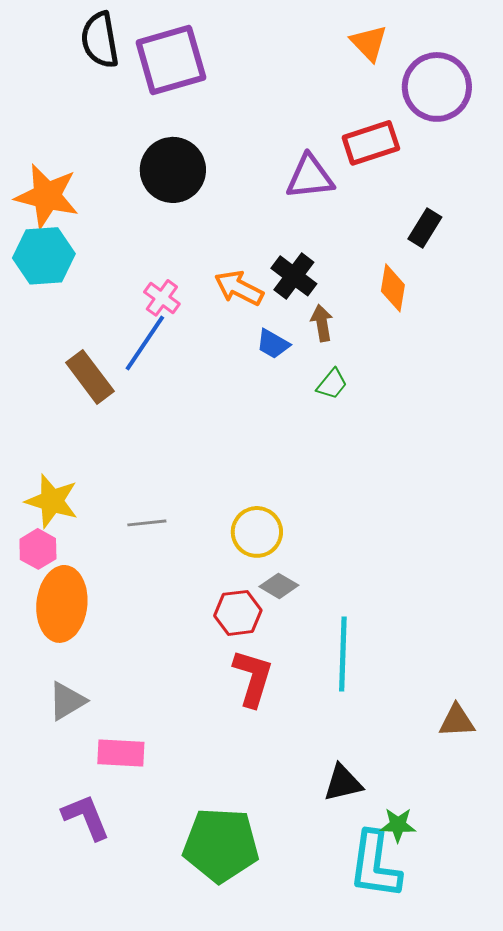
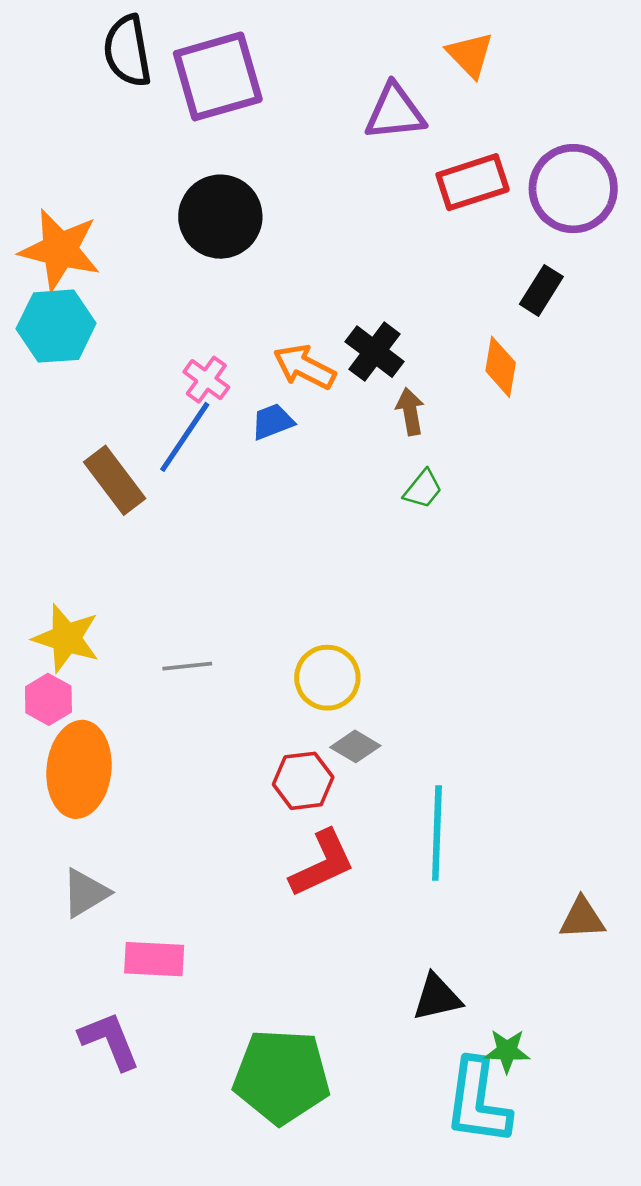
purple circle: (437, 87) -> (573, 189), moved
purple triangle: (310, 177) -> (395, 112), moved
blue trapezoid: (273, 344) -> (273, 422), moved, turned 129
red L-shape: (253, 678) -> (322, 864), turned 48

